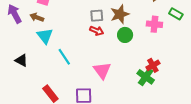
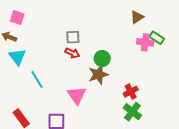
brown star: (120, 14) -> (98, 74), moved
pink cross: (154, 24) -> (145, 42), moved
green cross: (146, 77) -> (132, 112), moved

